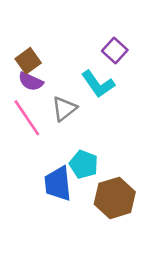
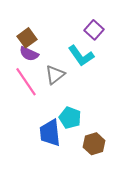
brown hexagon: (115, 198) -> (94, 144), size x0.7

